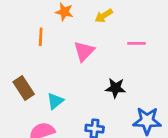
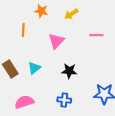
black star: (116, 88) -> (69, 71), moved
cyan triangle: (55, 101) -> (34, 68), moved

